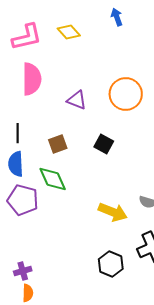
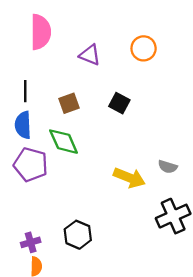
orange circle: (126, 94) -> (144, 48), size x0.7
black hexagon: (111, 264) -> (78, 235), moved

